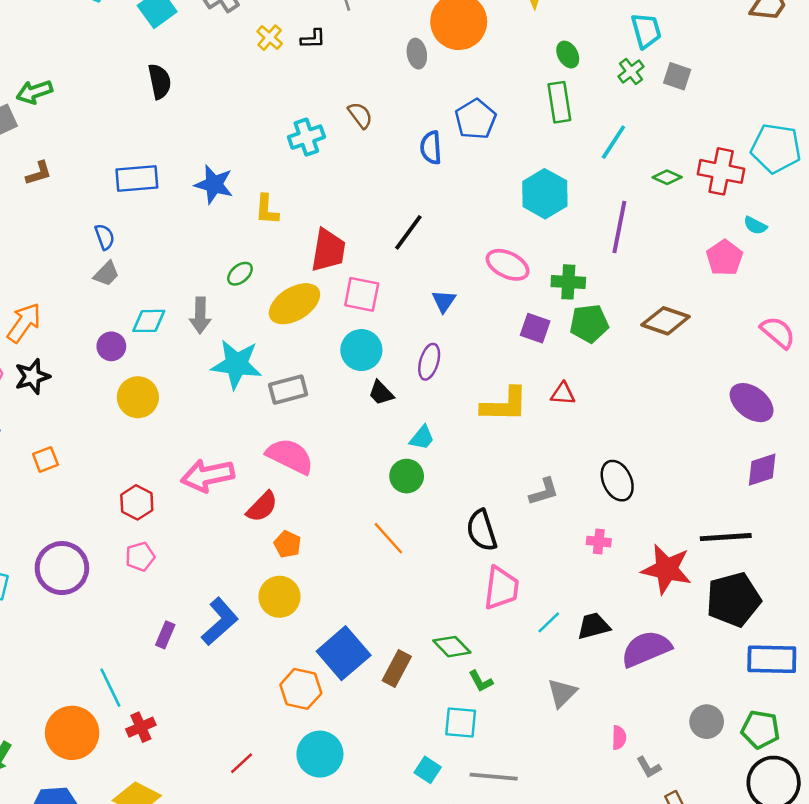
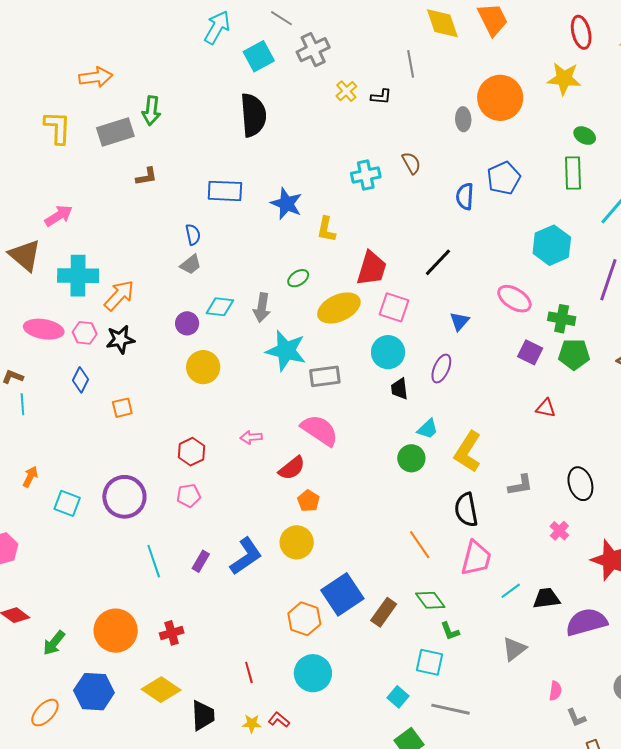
green ellipse: (568, 55) -> (585, 136), turned -40
black semicircle: (160, 81) -> (253, 115), size x1.5
green arrow: (34, 92) -> (151, 111), turned -72
black trapezoid: (381, 393) -> (399, 389), turned 30
yellow L-shape: (504, 405) -> (468, 452), moved, turned 114
pink arrow: (207, 475) -> (251, 437), size x0.5
orange line: (388, 538) -> (420, 545), moved
pink cross: (599, 542) -> (559, 531), turned 30
cyan line: (110, 688) -> (154, 561), moved
red line: (242, 763) -> (249, 672), turned -70

